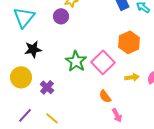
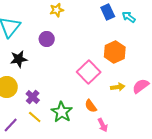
purple circle: (61, 16) -> (47, 39), moved
green star: (76, 61) -> (62, 112), moved
yellow line: (52, 118) -> (35, 117), moved

